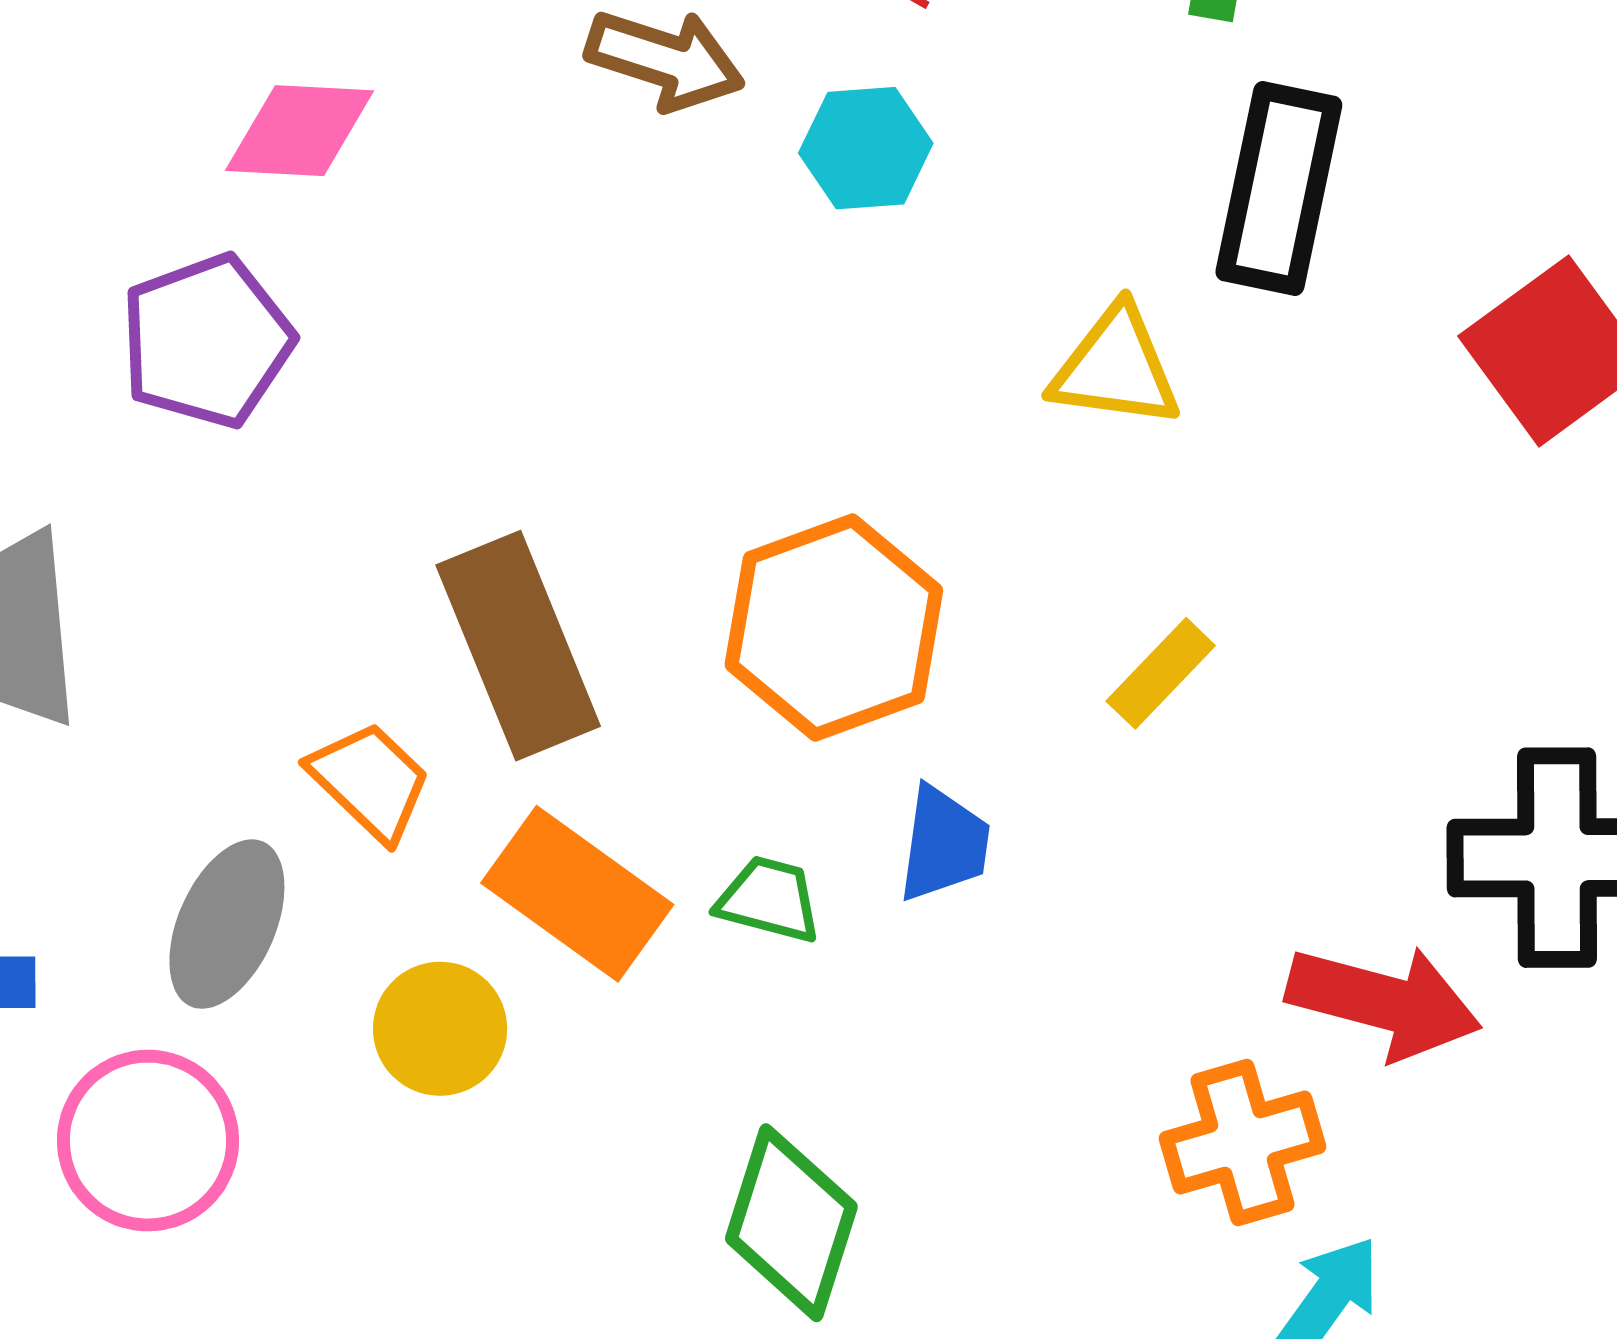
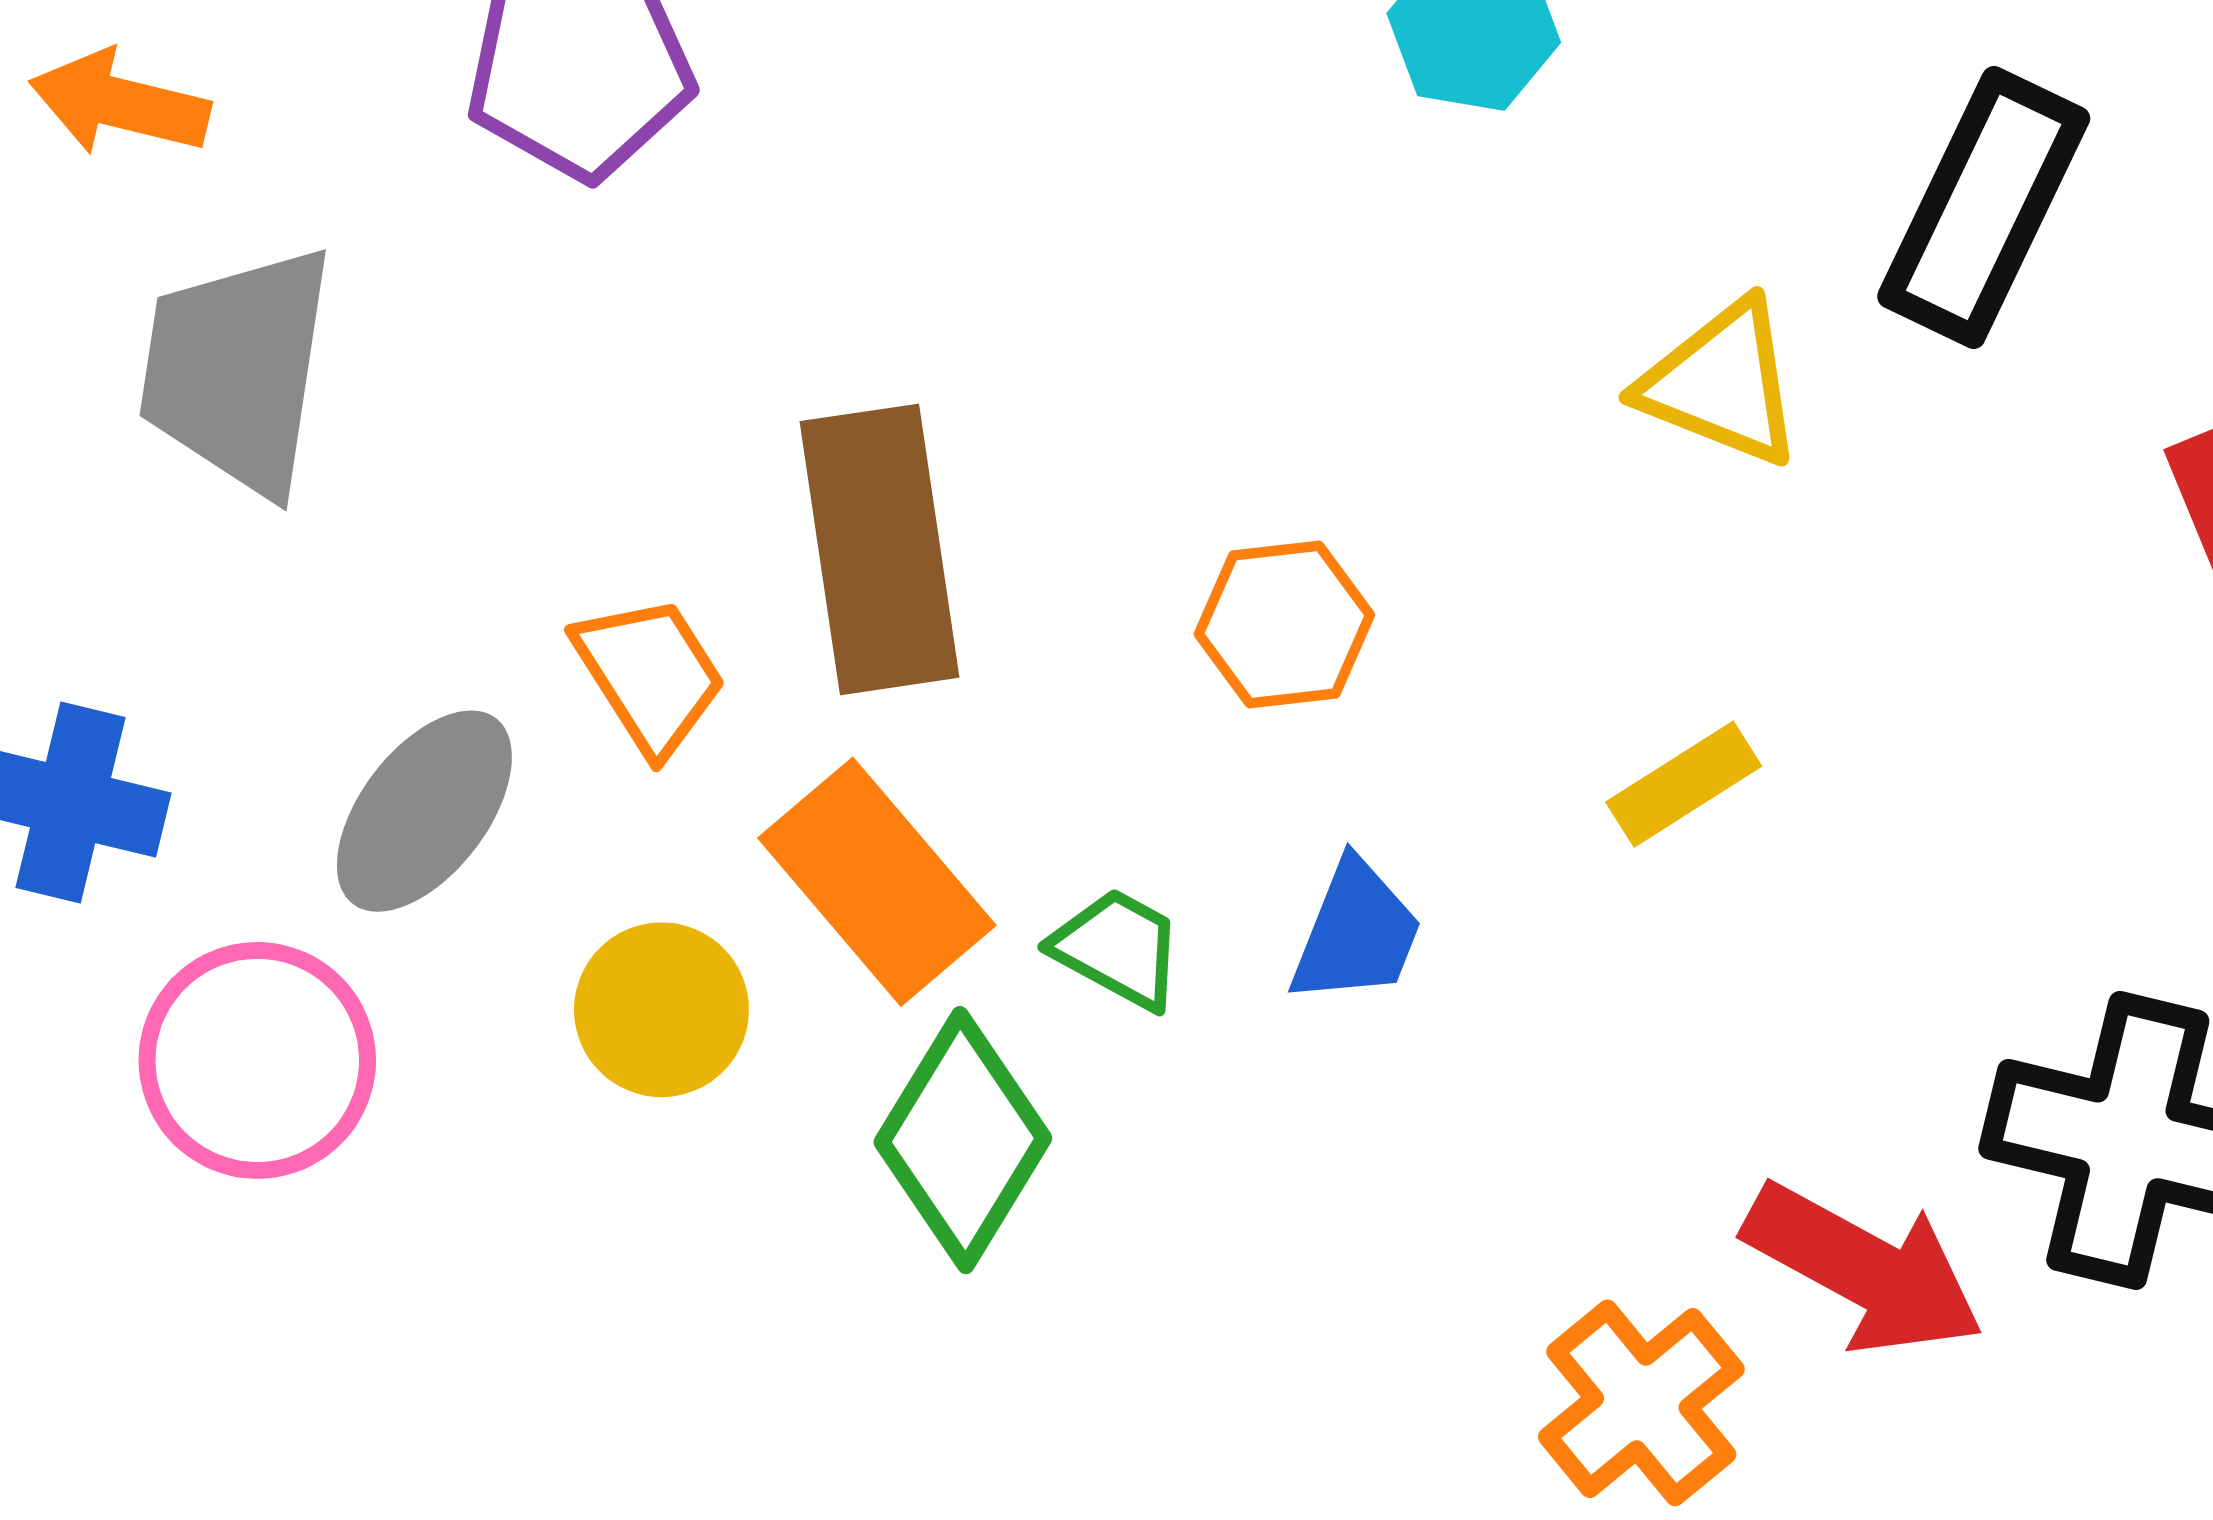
orange hexagon: (834, 627) -> (1284, 624), size x0.6
orange cross: (1242, 1142) -> (1641, 1403), turned -37
green diamond: (791, 1223) -> (963, 1140), moved

